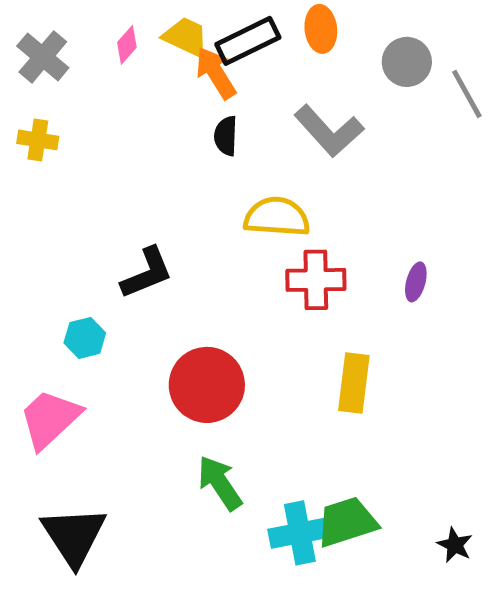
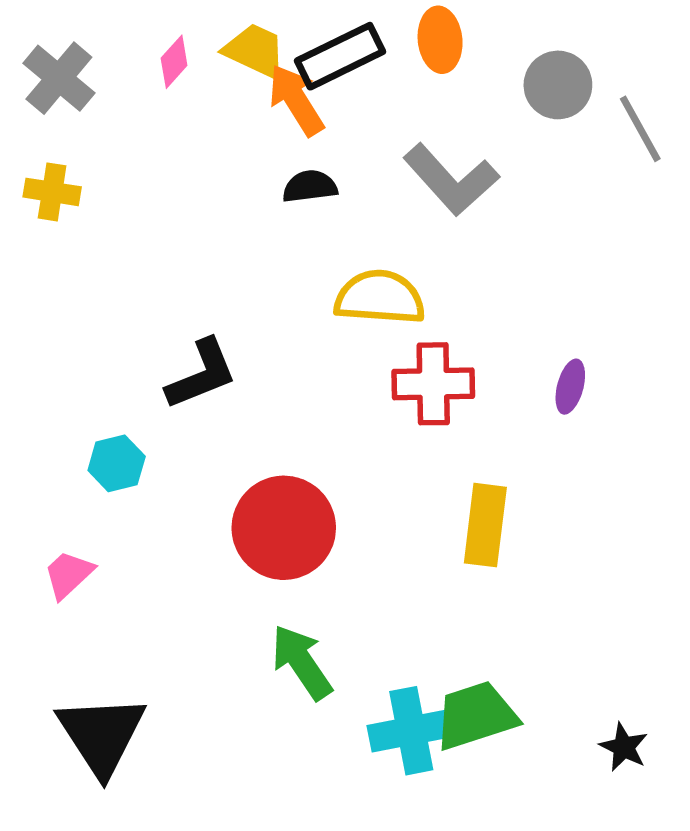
black semicircle: (226, 136) -> (310, 186), turned 81
pink trapezoid: (50, 419) -> (69, 574), size x0.6

